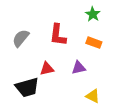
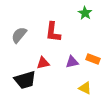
orange rectangle: (94, 43) -> (93, 59), moved

